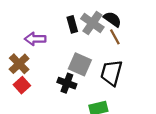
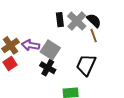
purple arrow: (35, 39) -> (31, 45), moved
gray square: (80, 64) -> (50, 50), moved

